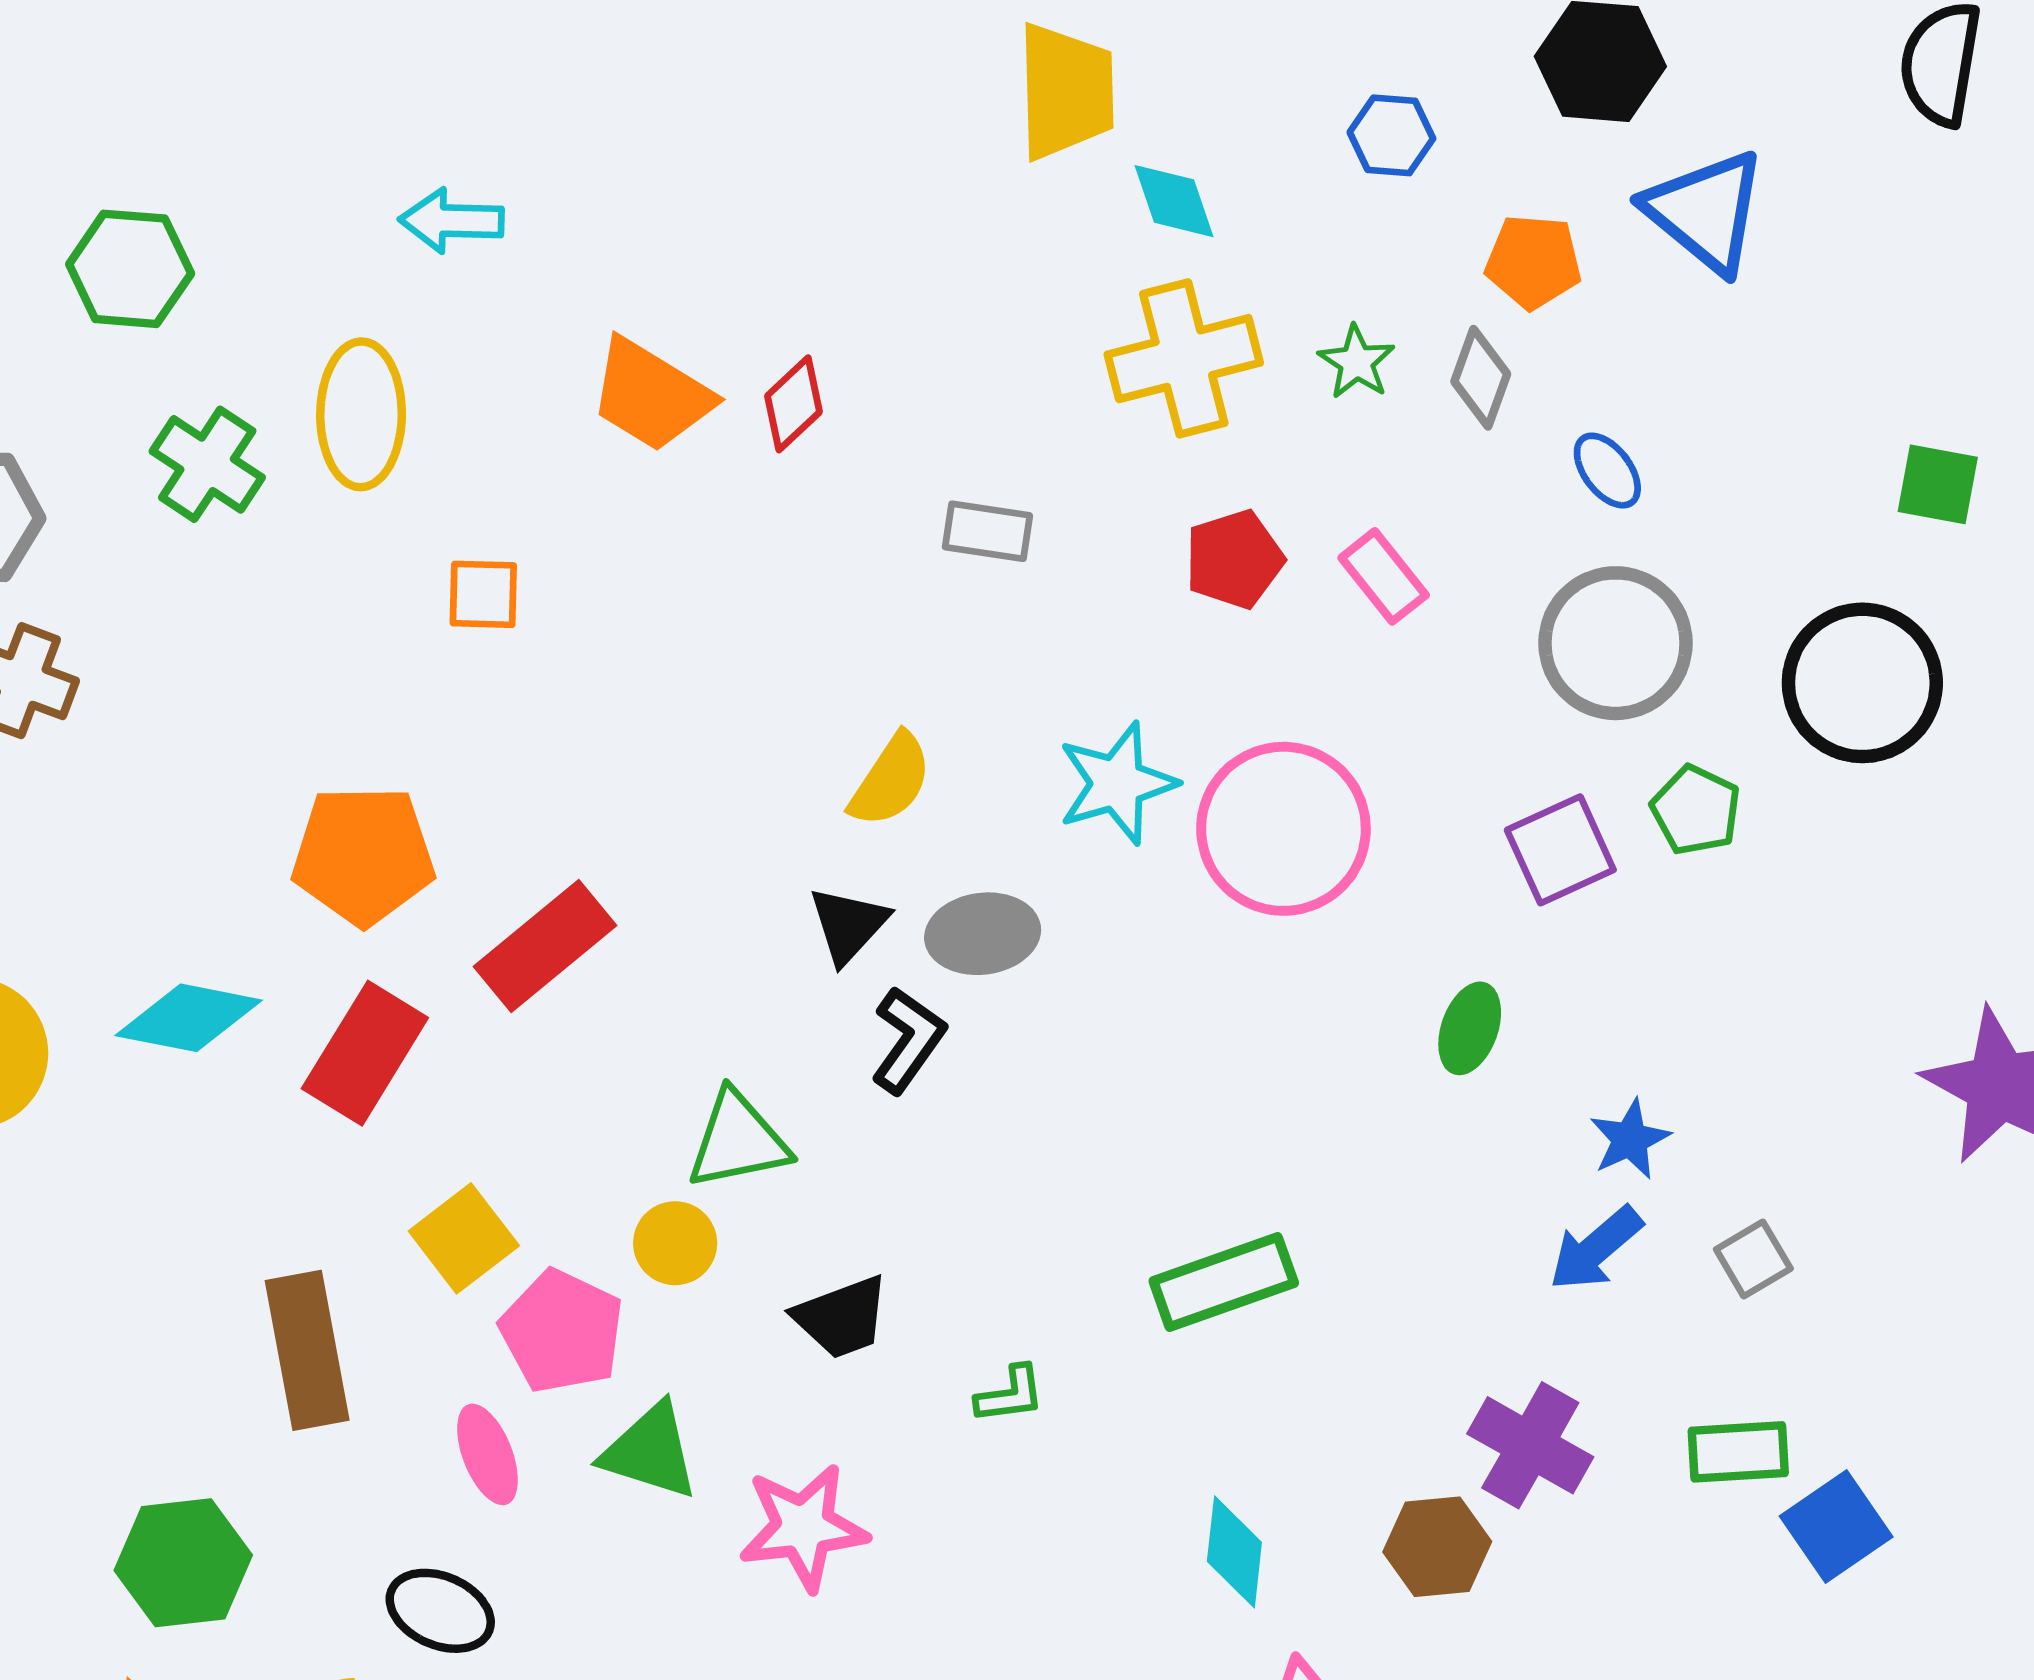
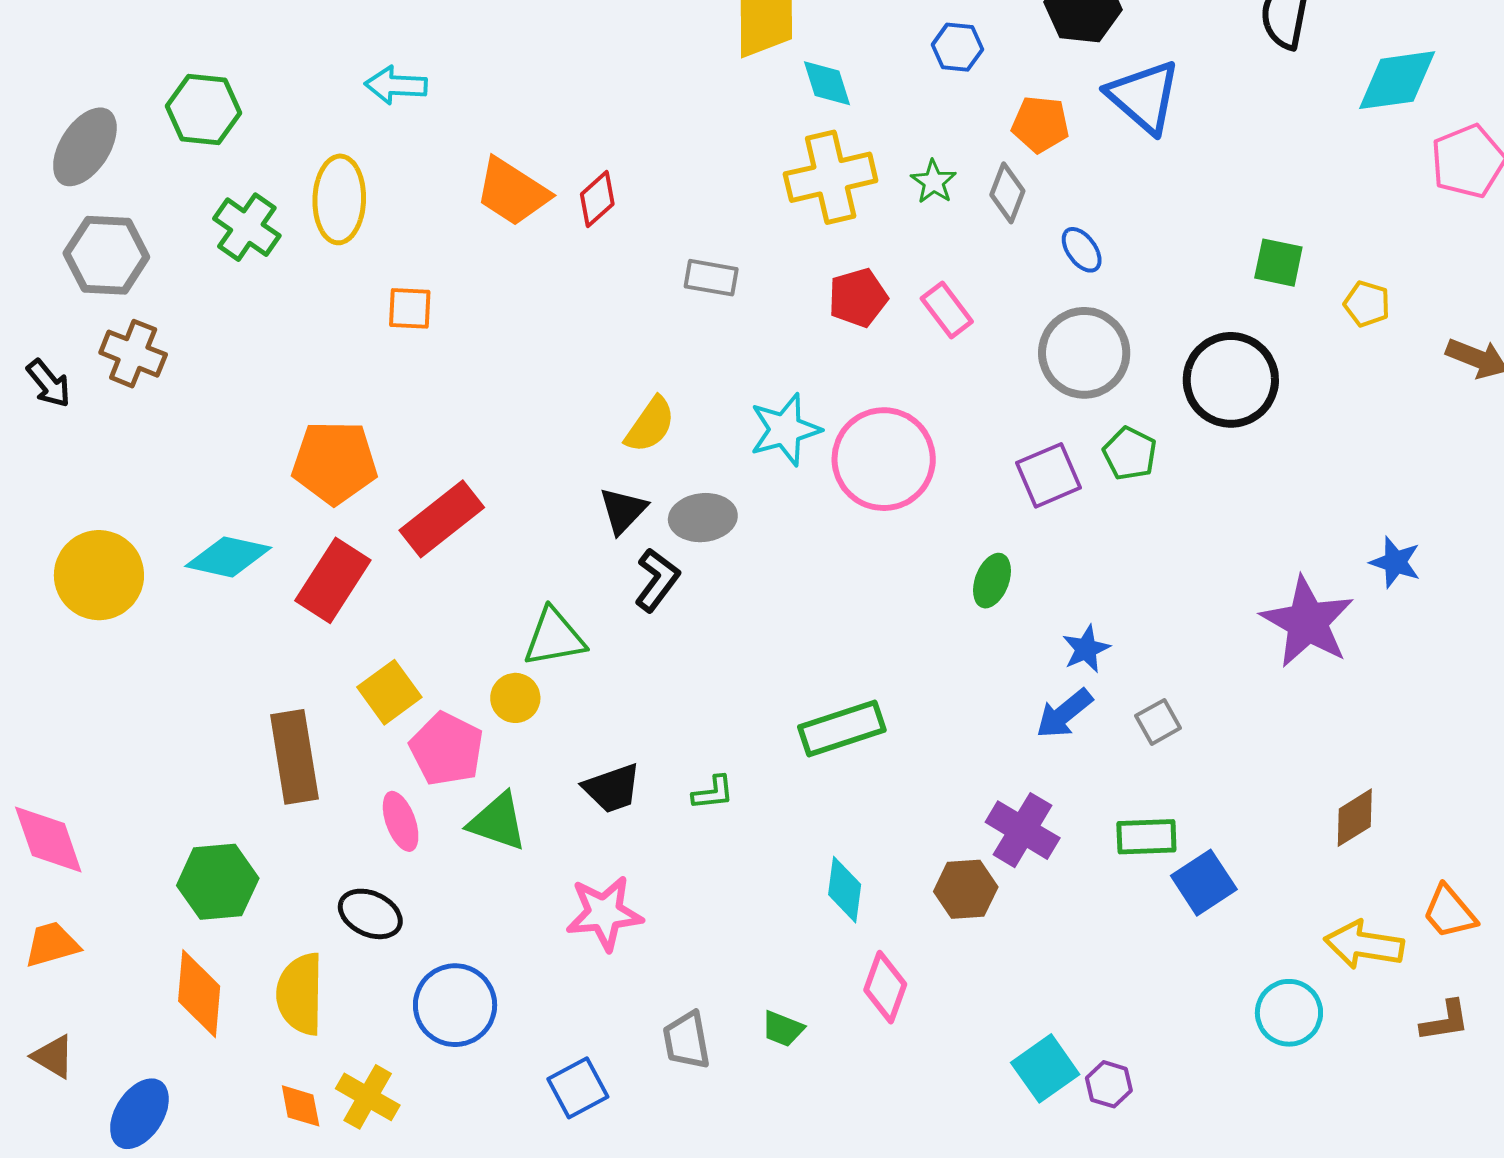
black trapezoid: (842, 1317) -> (612, 788), moved
pink star: (803, 1527) -> (604, 913), moved

